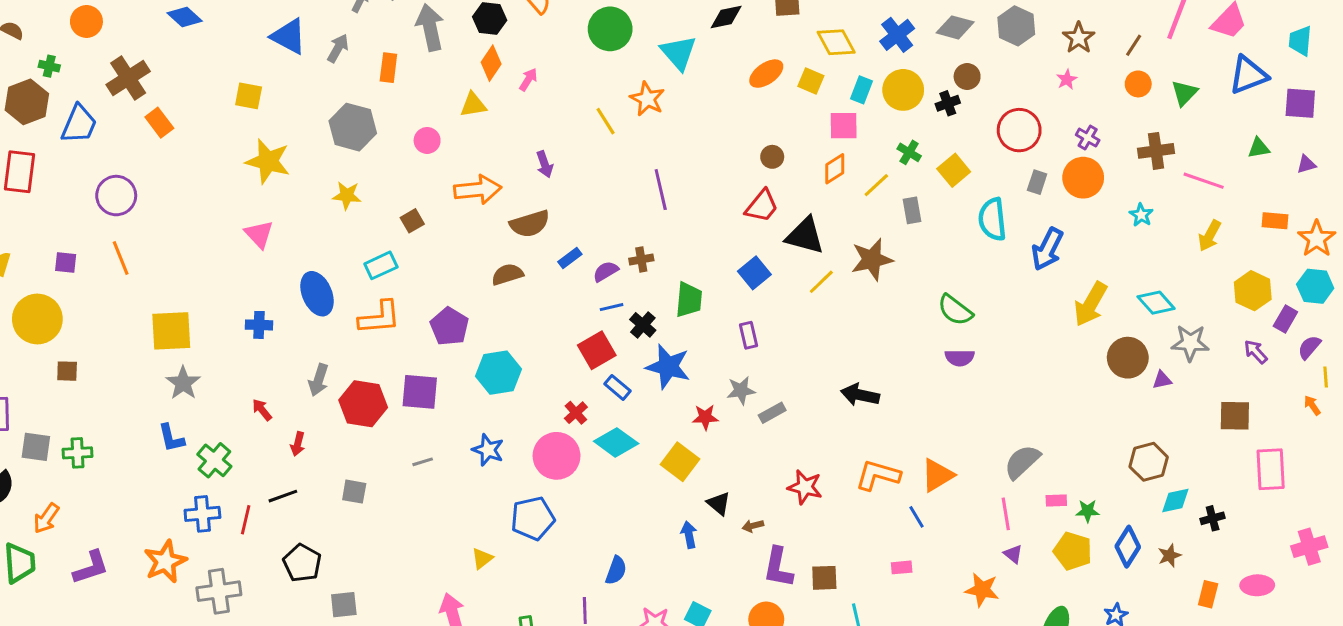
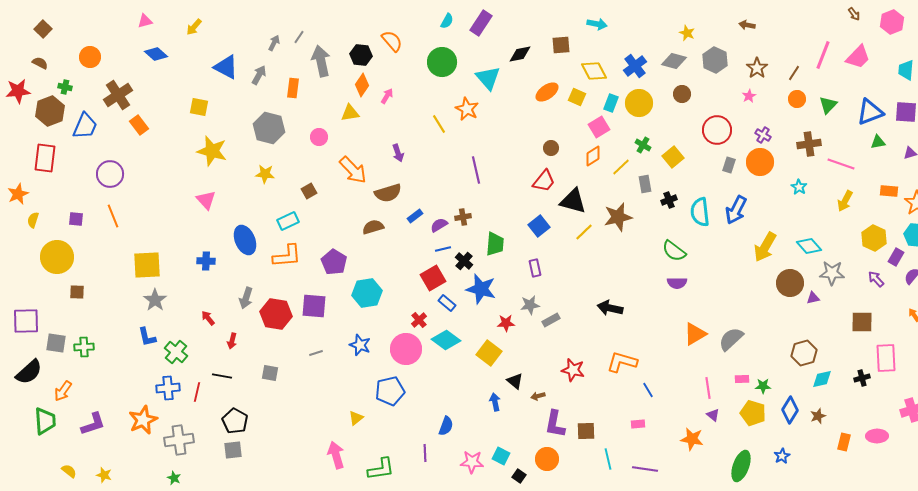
blue triangle: (1248, 75) -> (870, 112), moved
black cross: (948, 103) -> (669, 200), moved
pink square: (844, 126) -> (599, 127), turned -30
orange arrow: (478, 190) -> (353, 170), turned 52
cyan semicircle: (992, 219) -> (700, 212), moved
gray semicircle: (1022, 462) -> (731, 339), moved
orange triangle: (937, 475) -> (695, 334), moved
black line: (283, 496) -> (222, 376), turned 30
black cross: (1213, 518) -> (862, 378), moved
gray square: (344, 605) -> (233, 450), moved

